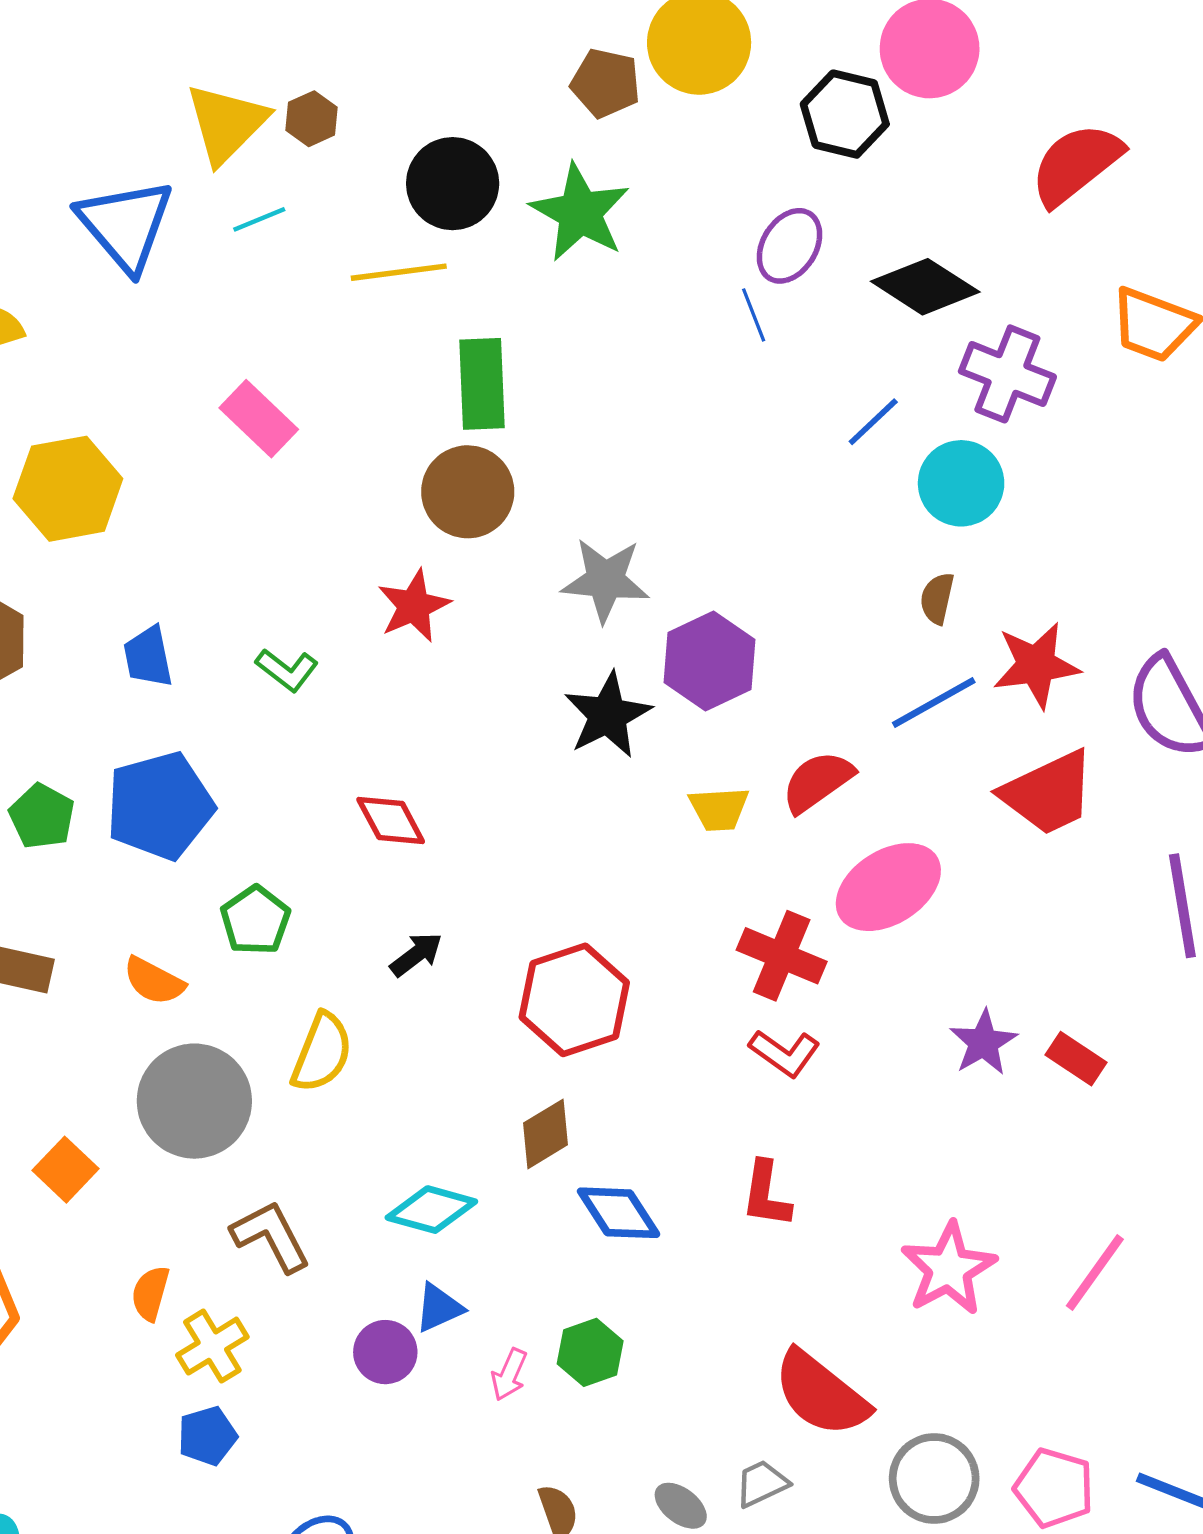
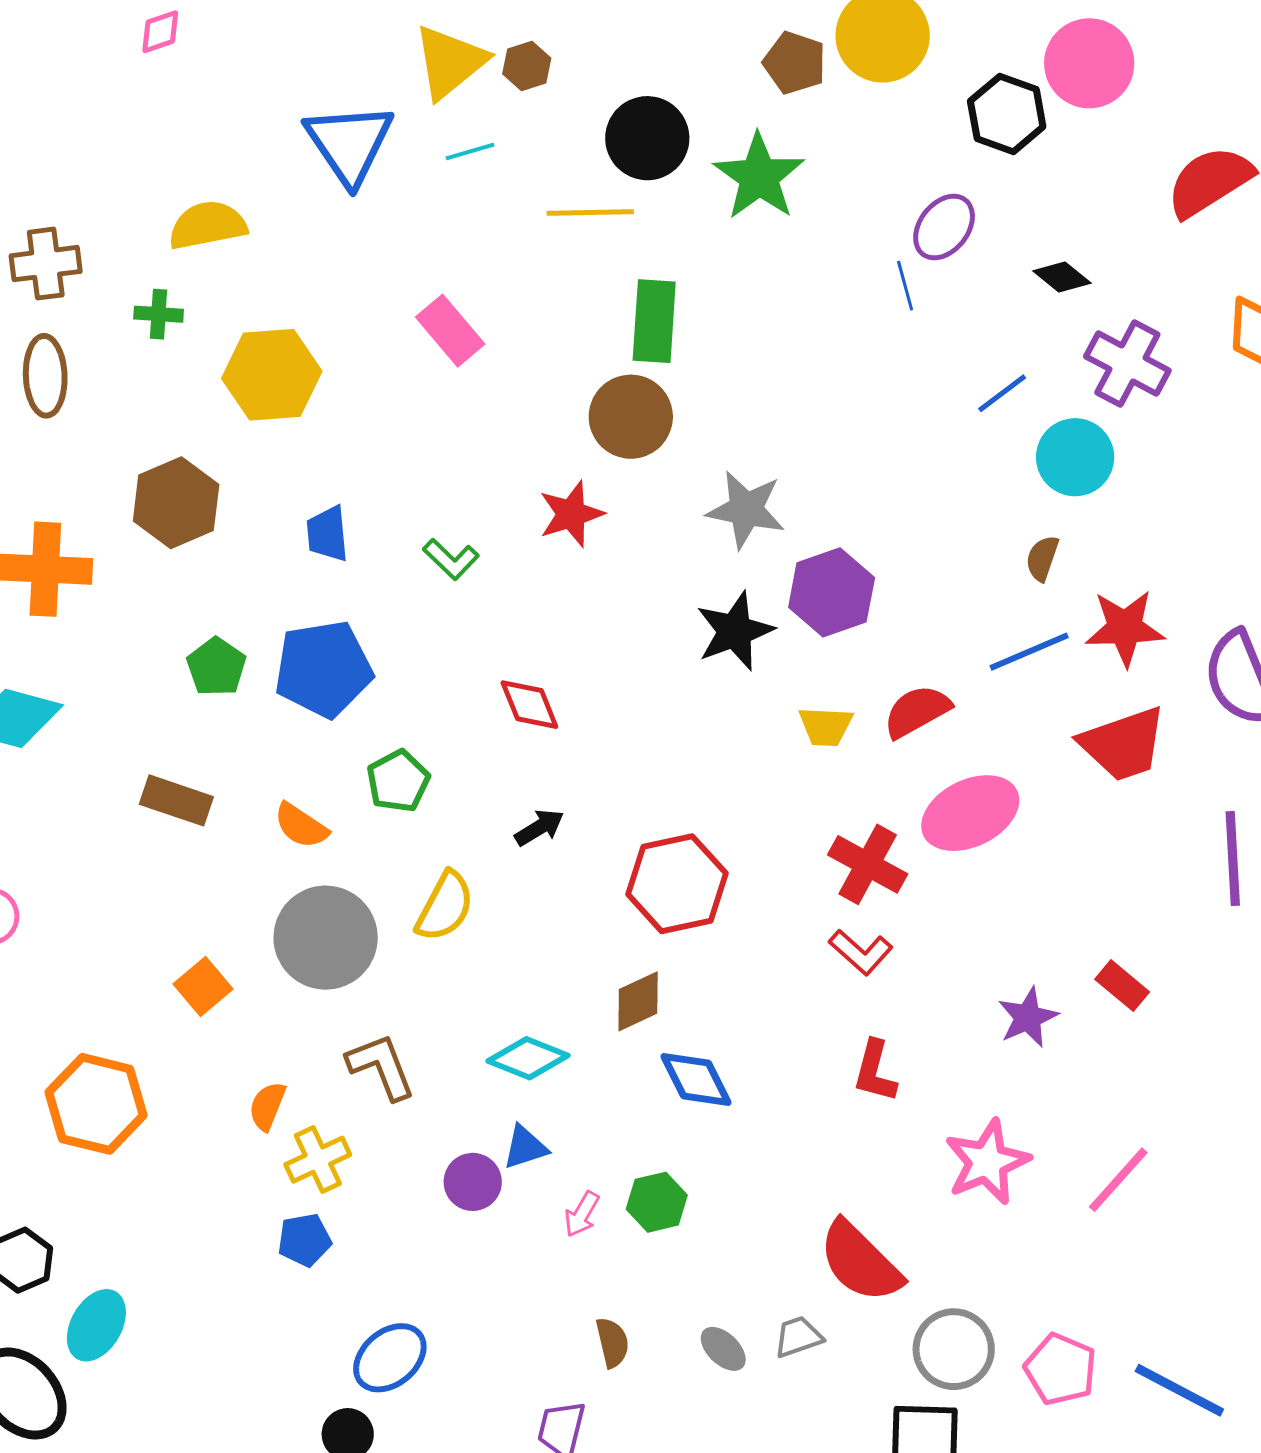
black diamond: (925, 287) -> (1062, 277), size x0.6
purple star: (983, 1043) -> (1028, 1017), moved
red L-shape: (766, 1194) -> (875, 1071), moved

